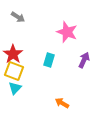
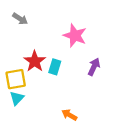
red star: (13, 54) -> (35, 61), moved
yellow square: (14, 71) -> (16, 79), turned -30

